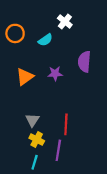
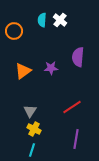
cyan semicircle: (45, 40) -> (42, 20), moved, turned 128
red line: (66, 124) -> (72, 107), moved, turned 54
purple line: (58, 150) -> (76, 139), moved

